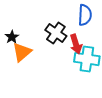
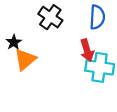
black cross: (56, 33) -> (50, 17), moved

